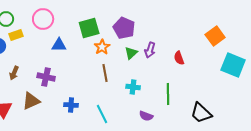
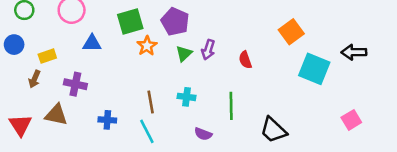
yellow rectangle: (16, 35) -> (47, 56), moved
brown line: (105, 73) -> (151, 102), moved
brown triangle: (31, 101) -> (56, 115), turned 36

